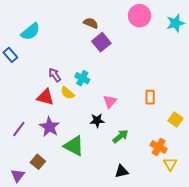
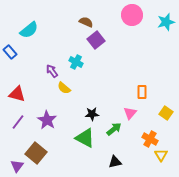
cyan cross: (82, 78) -> (76, 62), moved
red triangle: (45, 97) -> (17, 94), moved
pink triangle: (110, 101) -> (130, 113), moved
green triangle: (74, 146) -> (85, 138), moved
brown square: (38, 162) -> (36, 153), size x1.5

